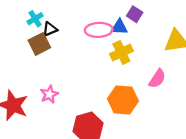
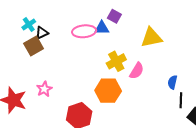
yellow cross: (121, 52) -> (116, 61), moved

